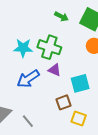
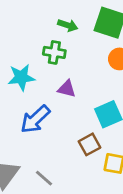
green cross: (49, 47) -> (54, 52), moved, size x0.7
purple triangle: (55, 70) -> (67, 89), moved

